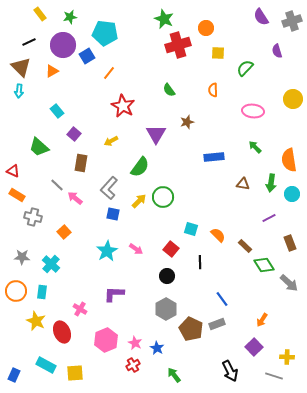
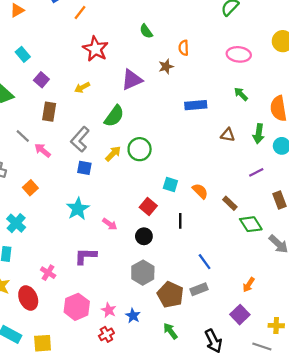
orange semicircle: (213, 90) -> (184, 48), moved
purple triangle: (156, 134) -> (132, 80), turned 35
pink arrow: (136, 249) -> (110, 224), moved
green arrow: (174, 375) -> (170, 331), moved

